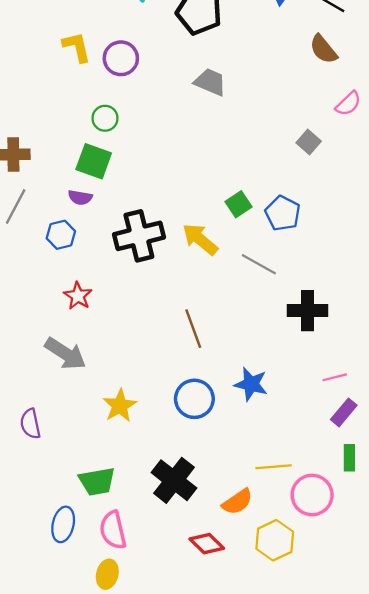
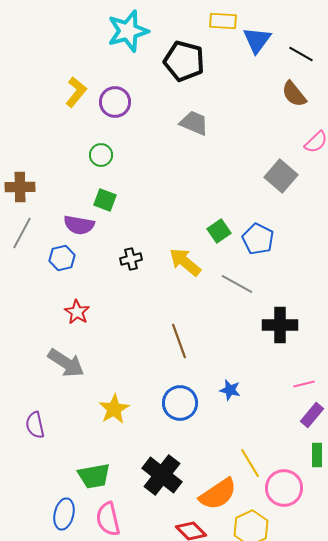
yellow L-shape: (77, 47) -> (76, 92), turned 52
gray square: (309, 142) -> (281, 176), size x1.5
green square: (94, 161) -> (105, 200), moved, size x0.7
purple semicircle: (80, 197) -> (79, 225), size x1.4
black cross: (139, 236) -> (131, 259), size x0.5
blue star: (251, 384) -> (230, 390), size x0.7
yellow line: (274, 467) -> (250, 463), turned 64
orange semicircle: (237, 502) -> (218, 494), size x1.4

